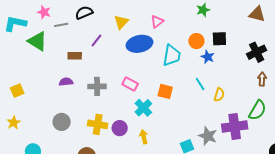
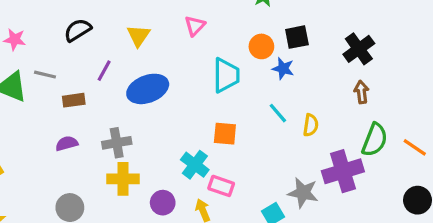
gray line: (61, 25) -> (45, 75), moved, turned 32
blue ellipse: (139, 44) -> (148, 89), moved
brown arrow: (262, 79) -> (361, 92), moved
pink rectangle: (130, 84) -> (221, 186), moved
yellow cross: (98, 124) -> (123, 179), moved

